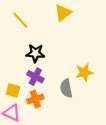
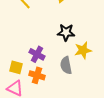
black star: (35, 53) -> (66, 32), moved
orange cross: (35, 99) -> (37, 75), turned 35

